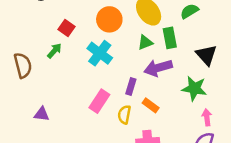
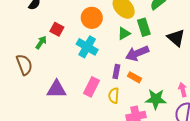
green arrow: (54, 51) -> (41, 42), moved
green star: (194, 88) -> (156, 99), moved
orange rectangle: (151, 105) -> (134, 77), moved
purple triangle: (42, 114) -> (57, 89), moved, size x1.5

